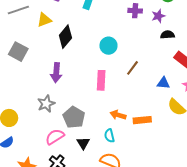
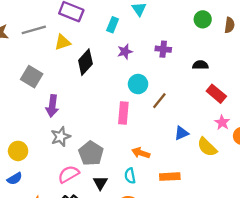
purple cross: (135, 11) -> (163, 49), moved
purple star: (158, 16) -> (125, 52), moved
cyan circle: (108, 46) -> (138, 84), moved
purple arrow: (56, 73) -> (52, 106), moved
blue triangle: (163, 83) -> (181, 133), moved, turned -32
orange rectangle: (142, 120) -> (170, 177), moved

